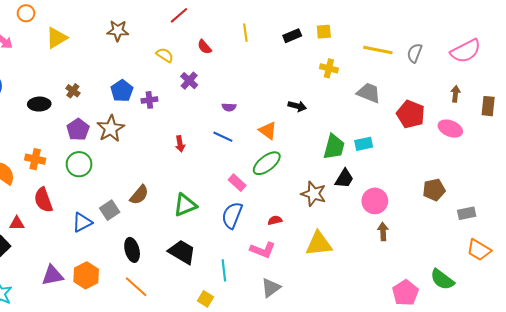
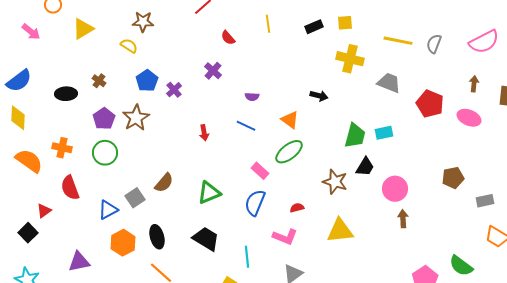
yellow semicircle: (165, 55) -> (129, 46), moved
yellow cross: (329, 68) -> (350, 59), size x1.5
purple cross: (149, 100) -> (174, 90), turned -35
red triangle: (17, 223) -> (44, 211), turned -35
orange hexagon: (86, 275) -> (123, 243), moved

